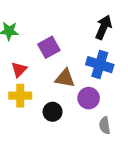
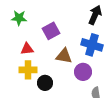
red triangle: (19, 70) -> (27, 49), turned 40
black circle: (53, 112) -> (45, 83), moved

